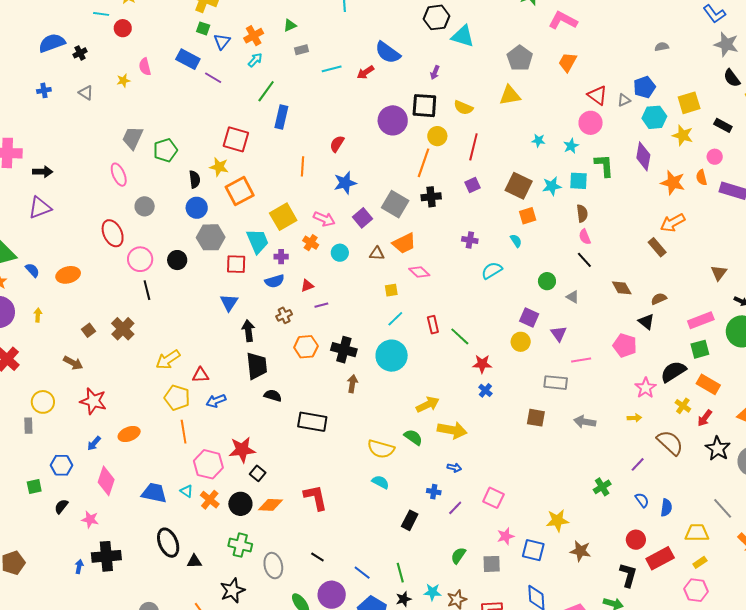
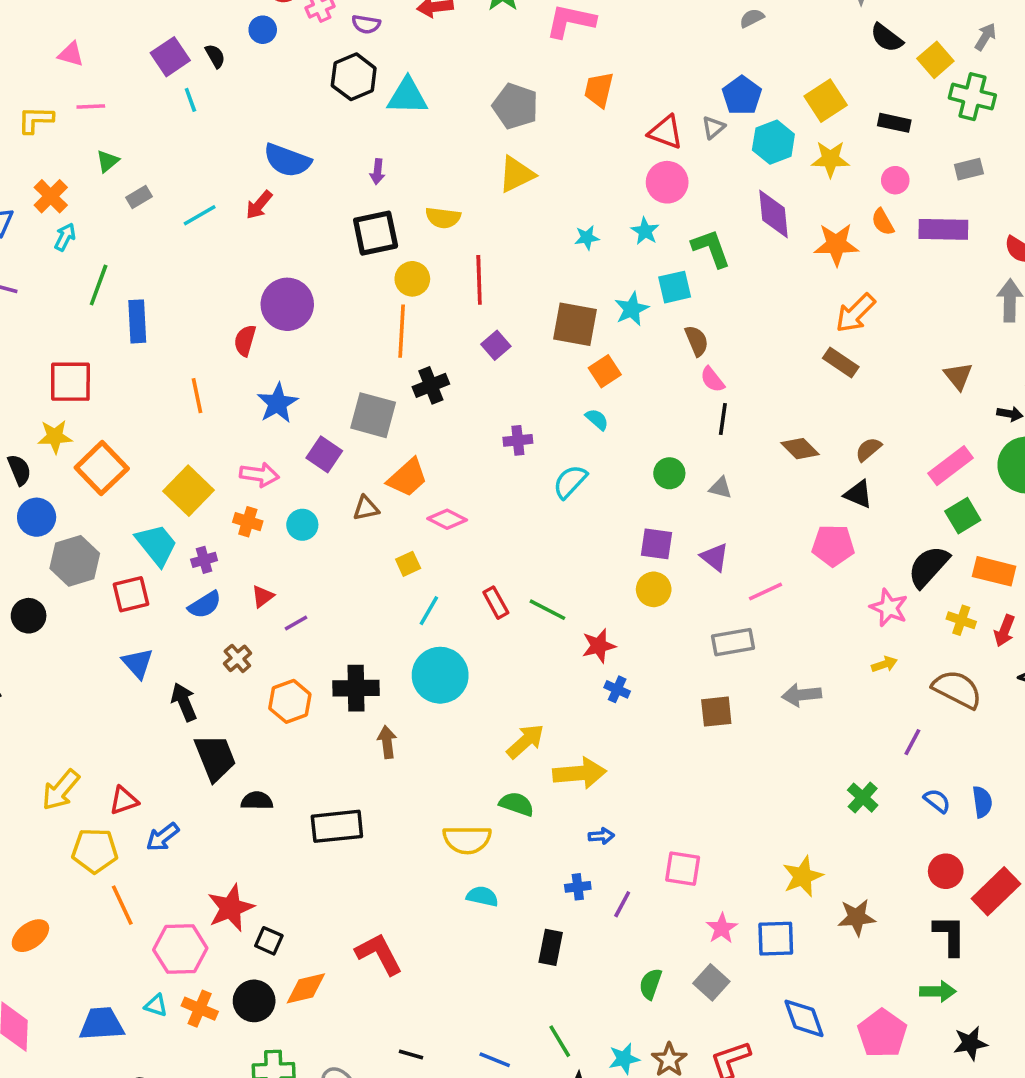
purple circle: (393, 120) -> (287, 304), moved
black line: (584, 260) -> (723, 419), turned 66
gray square: (492, 564) -> (711, 982), turned -30

